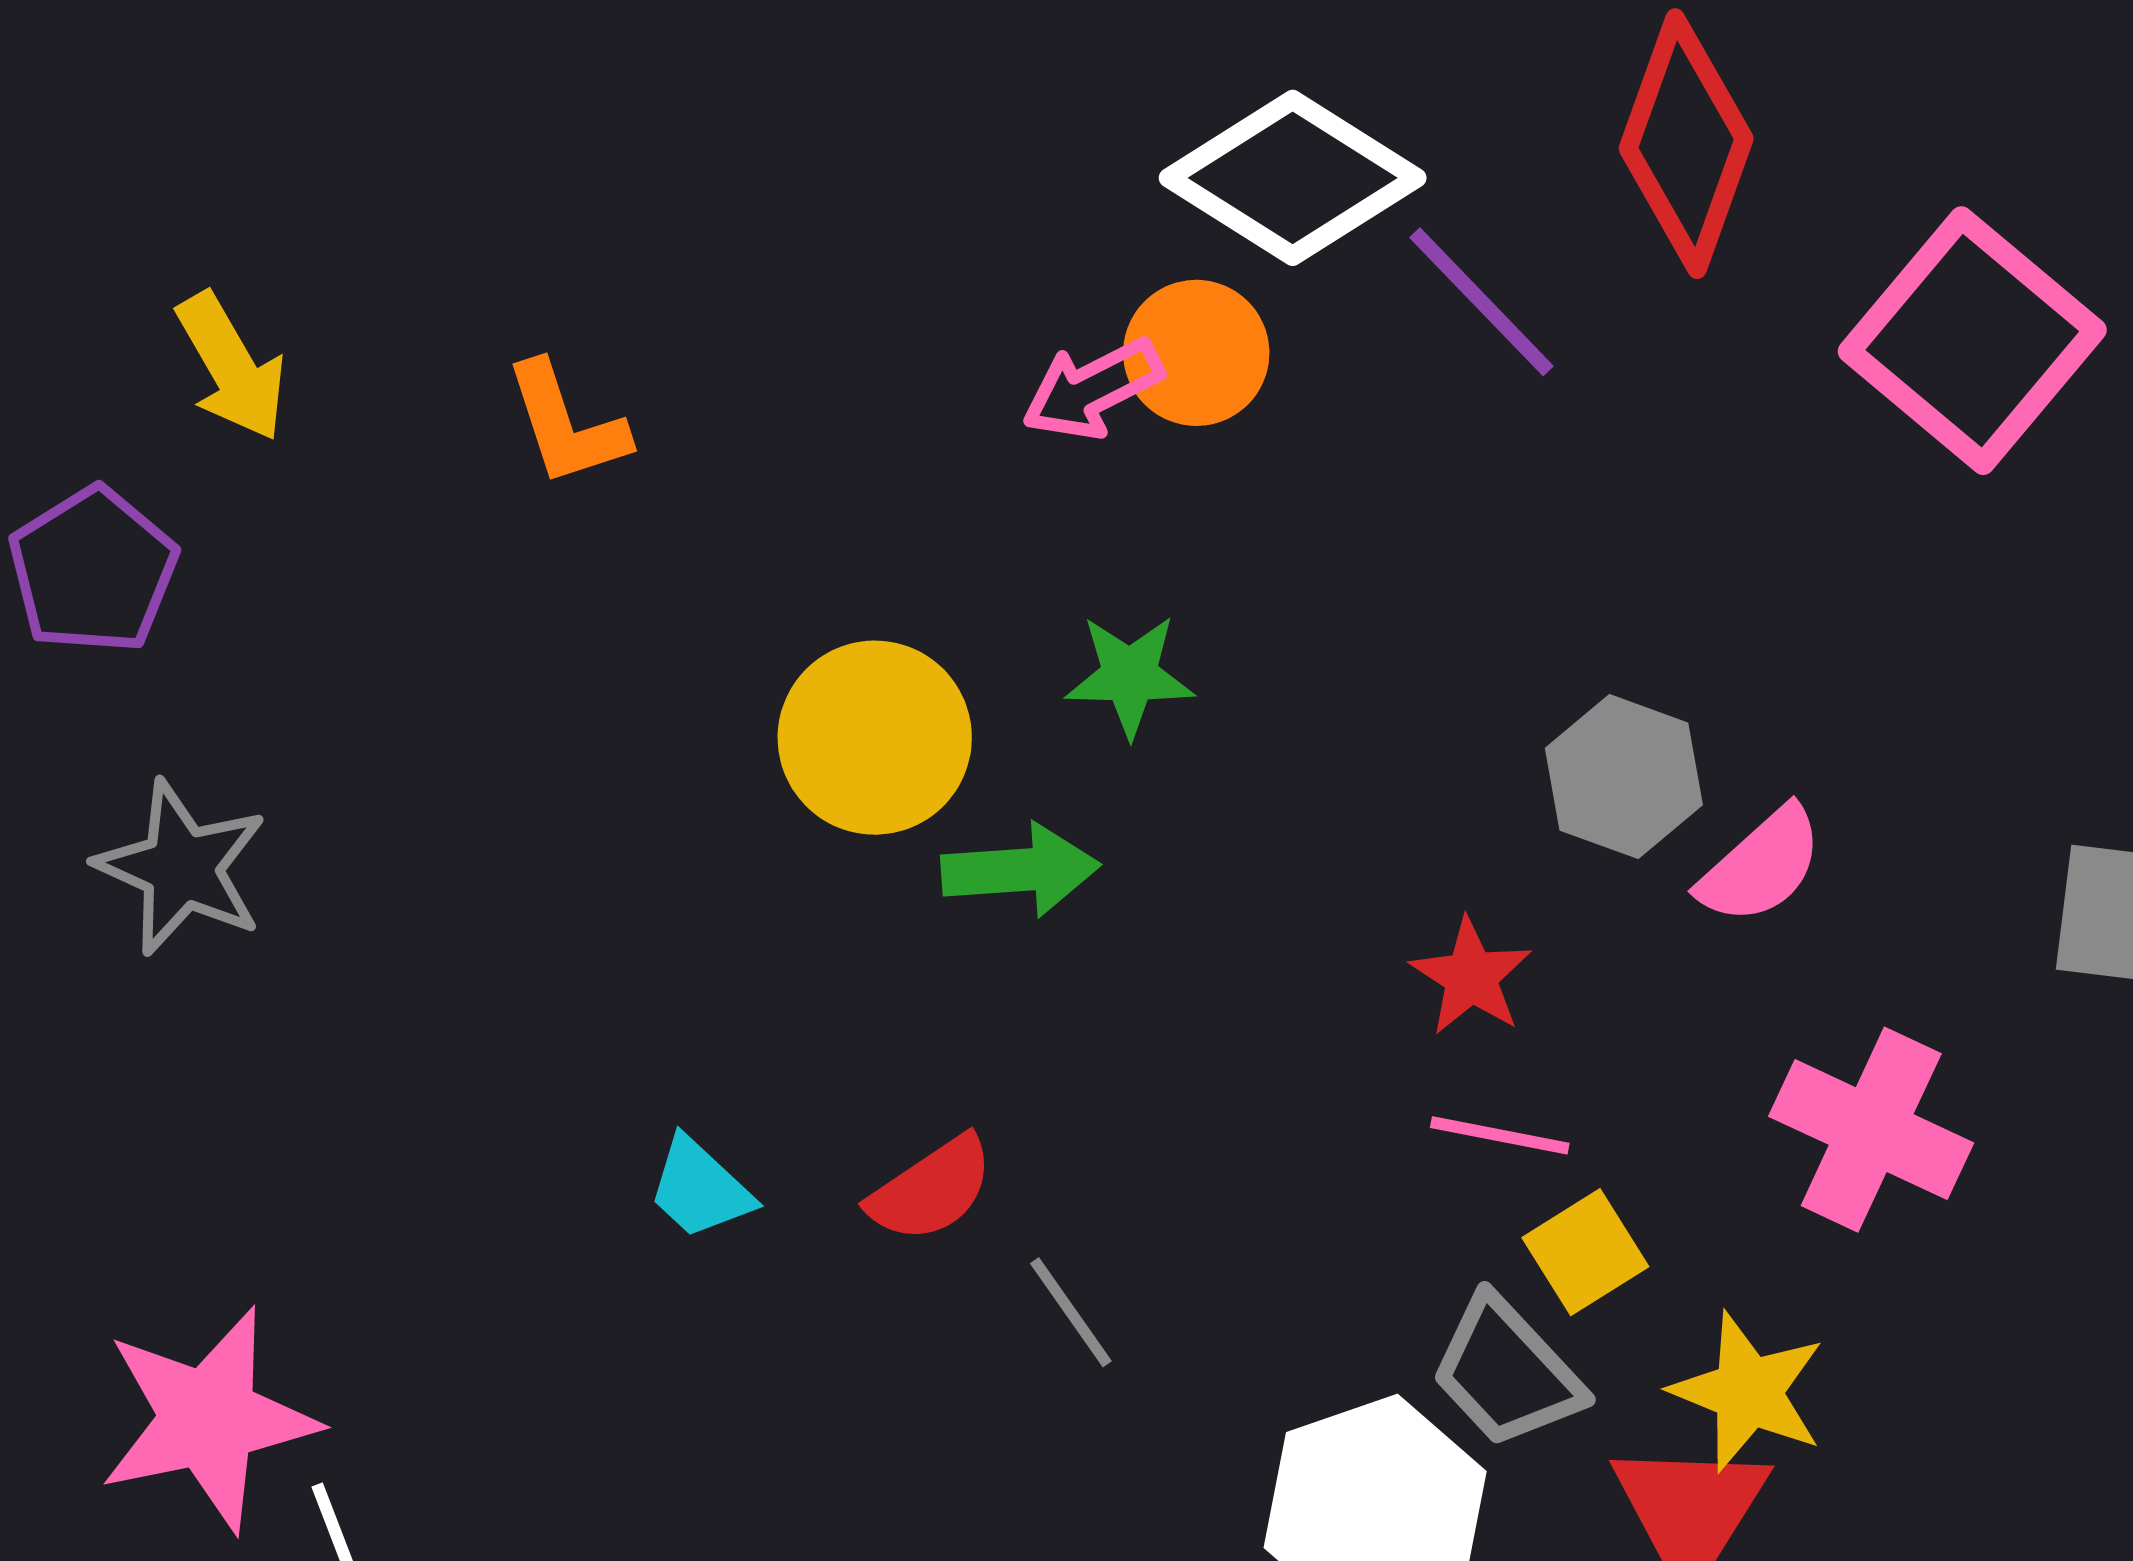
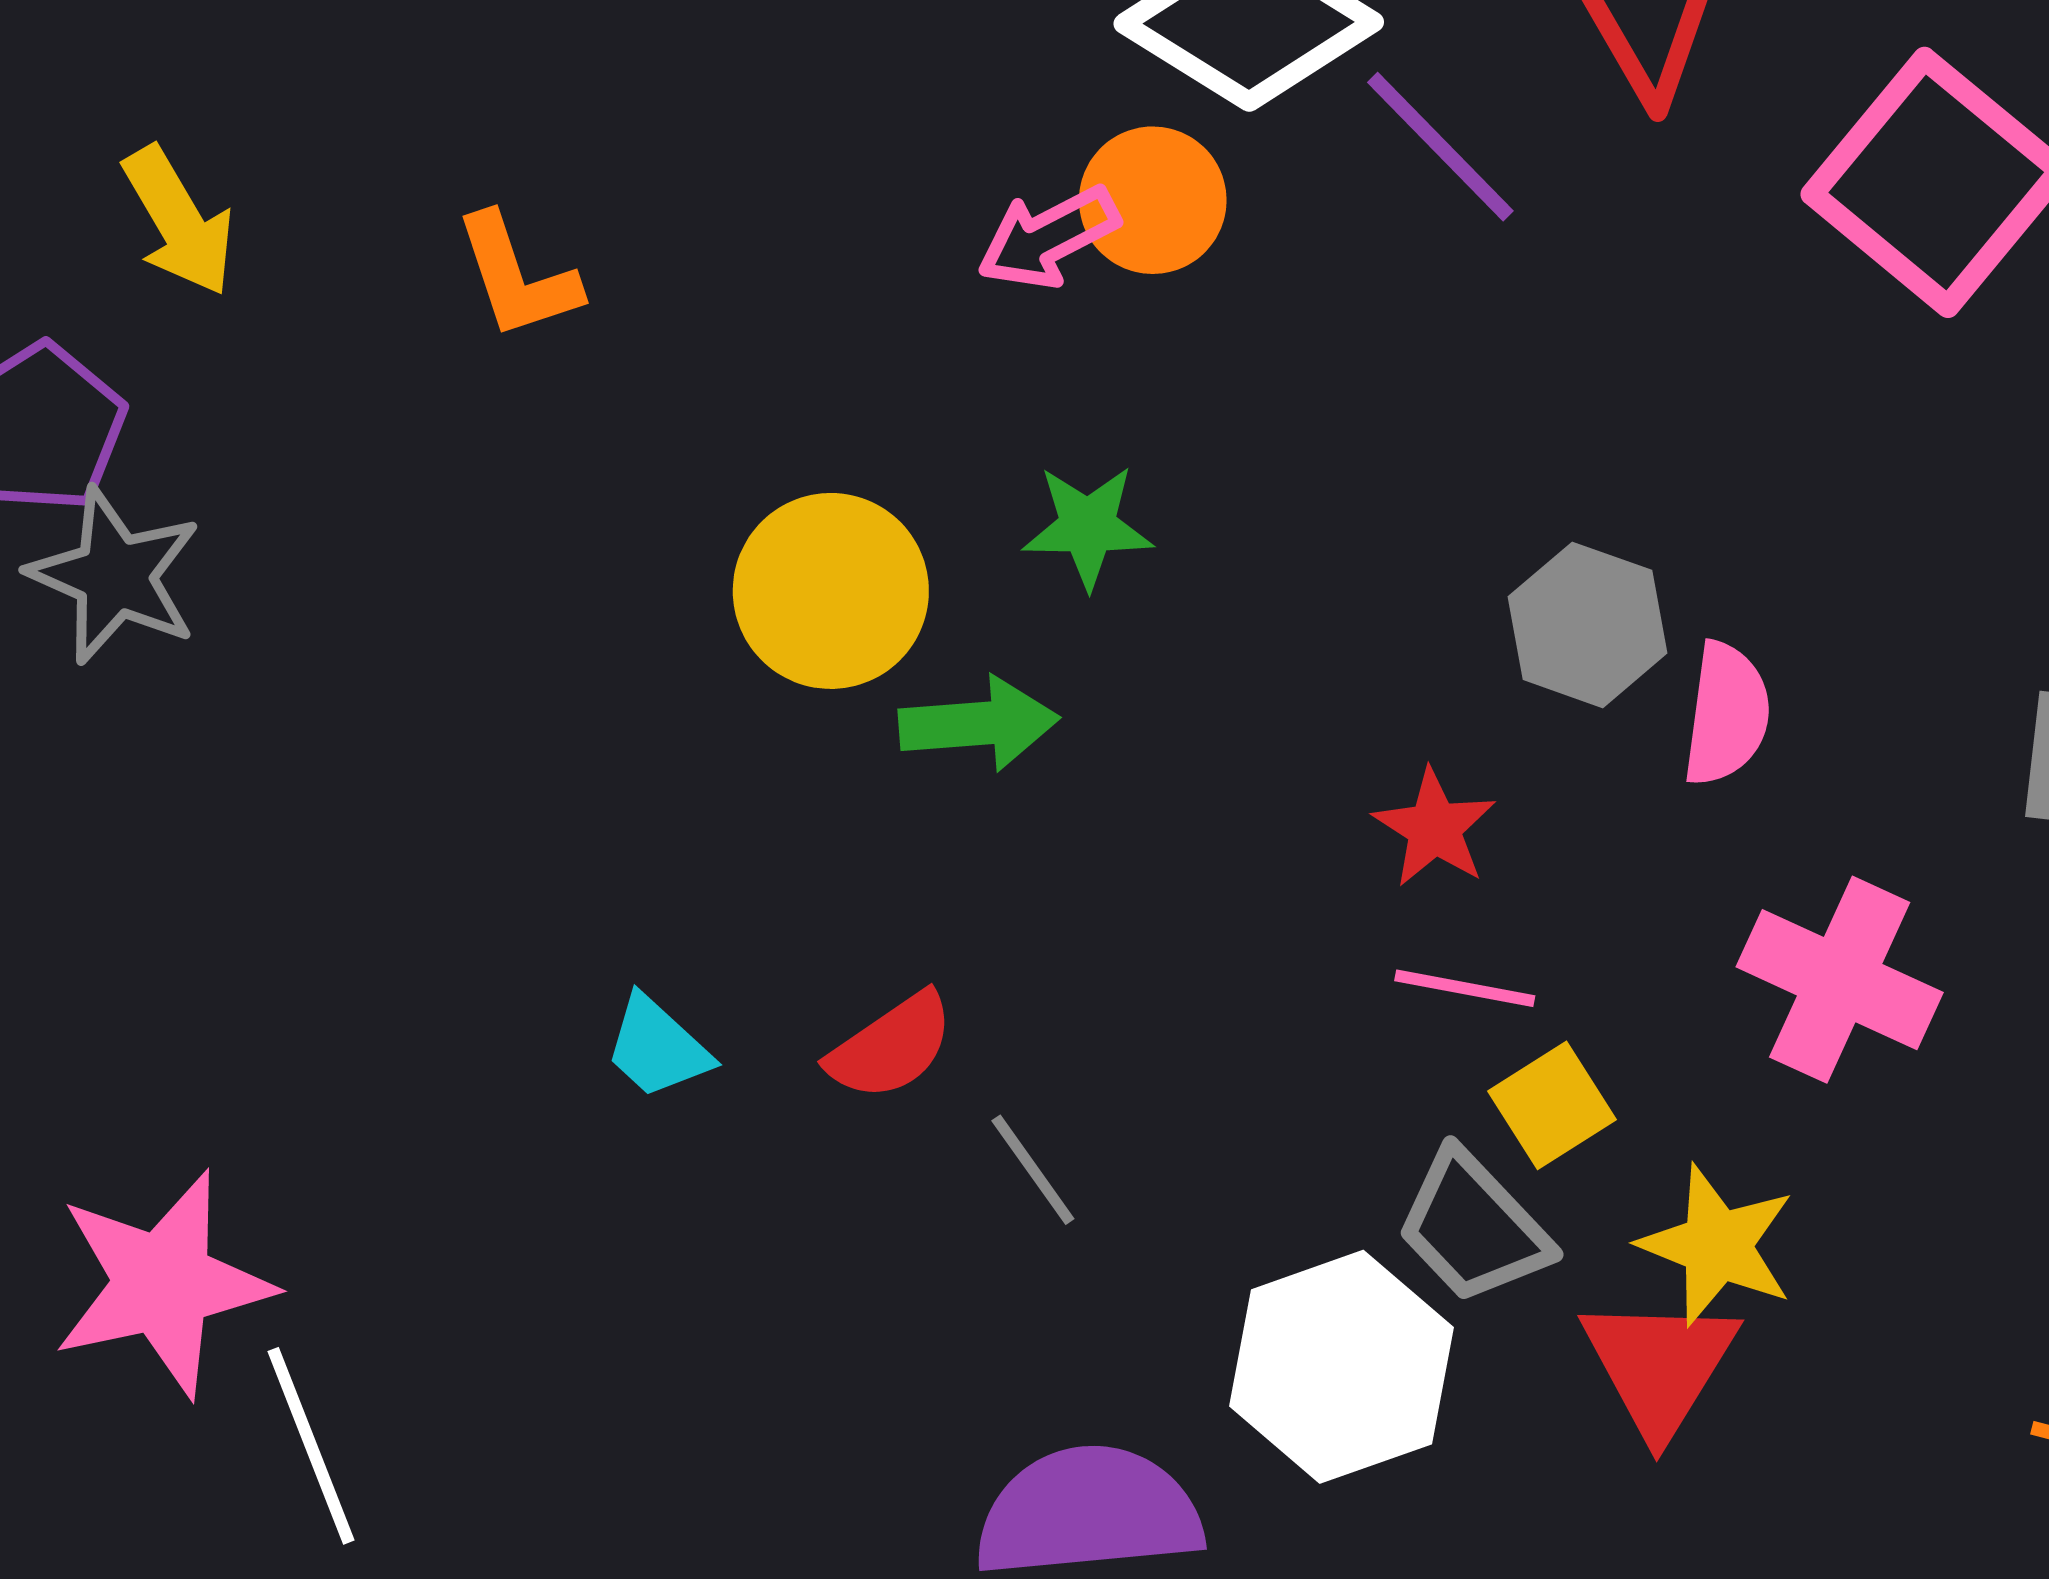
pink semicircle: (1761, 866) -> (1727, 714), turned -40
gray star: (182, 868) -> (115, 576), moved

